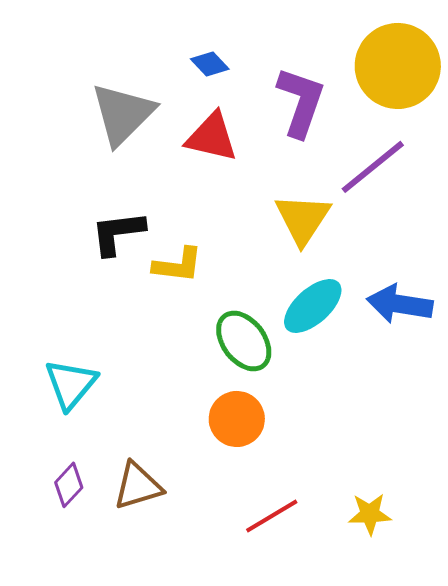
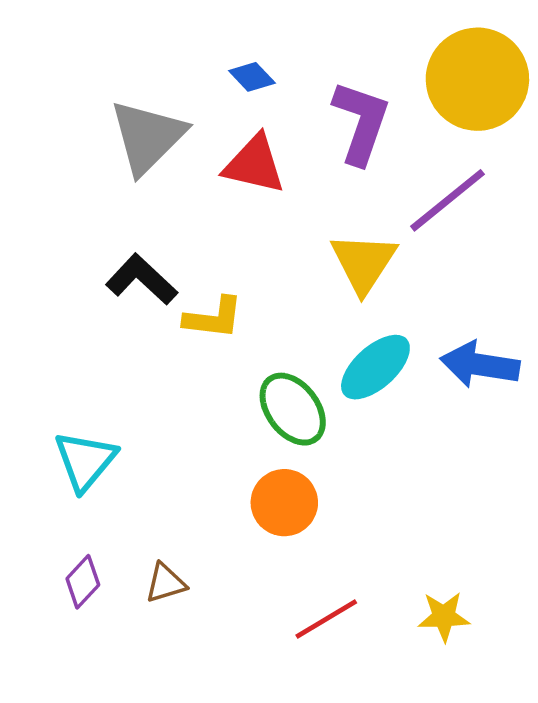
black L-shape: (118, 233) -> (142, 280), turned 50
brown triangle: (138, 486) -> (166, 583), size x0.7

